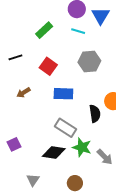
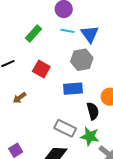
blue triangle: (101, 16) -> (90, 34), moved
blue rectangle: (63, 94) -> (73, 89), moved
green star: (82, 147) -> (90, 136), moved

